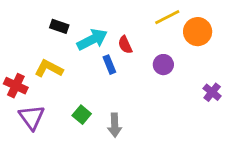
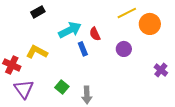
black rectangle: (59, 26) -> (38, 12), moved, turned -48

